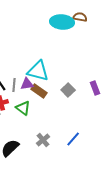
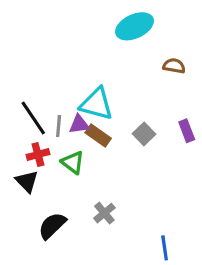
brown semicircle: (80, 17) -> (174, 66), moved
cyan ellipse: (62, 22) -> (134, 26), turned -30
blue line: (73, 139) -> (165, 248), moved, turned -49

